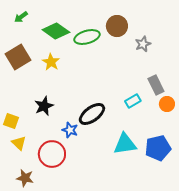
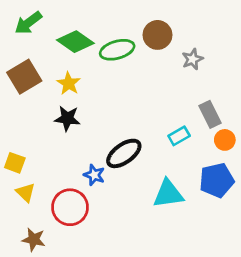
green arrow: (21, 17) -> (28, 23), size x1.5
black star: (44, 106) -> (67, 118), moved, turned 30
blue pentagon: (158, 148) -> (217, 180), moved

